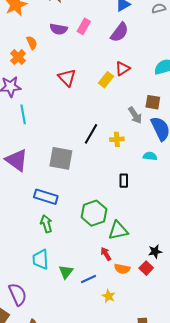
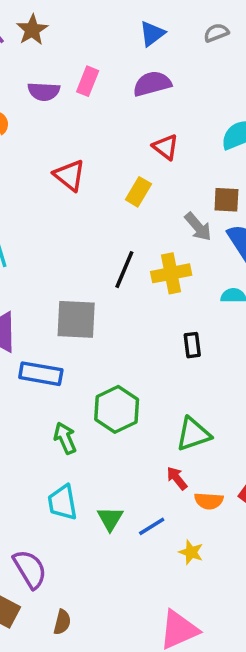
purple semicircle: (119, 32) -> (152, 84), turned -135
red triangle: (123, 69) -> (166, 147), turned -42
yellow rectangle: (106, 80) -> (138, 192), moved
yellow cross: (117, 139) -> (171, 273), size x1.5
blue rectangle: (46, 197) -> (41, 374), moved
green hexagon: (94, 213) -> (117, 409), moved

